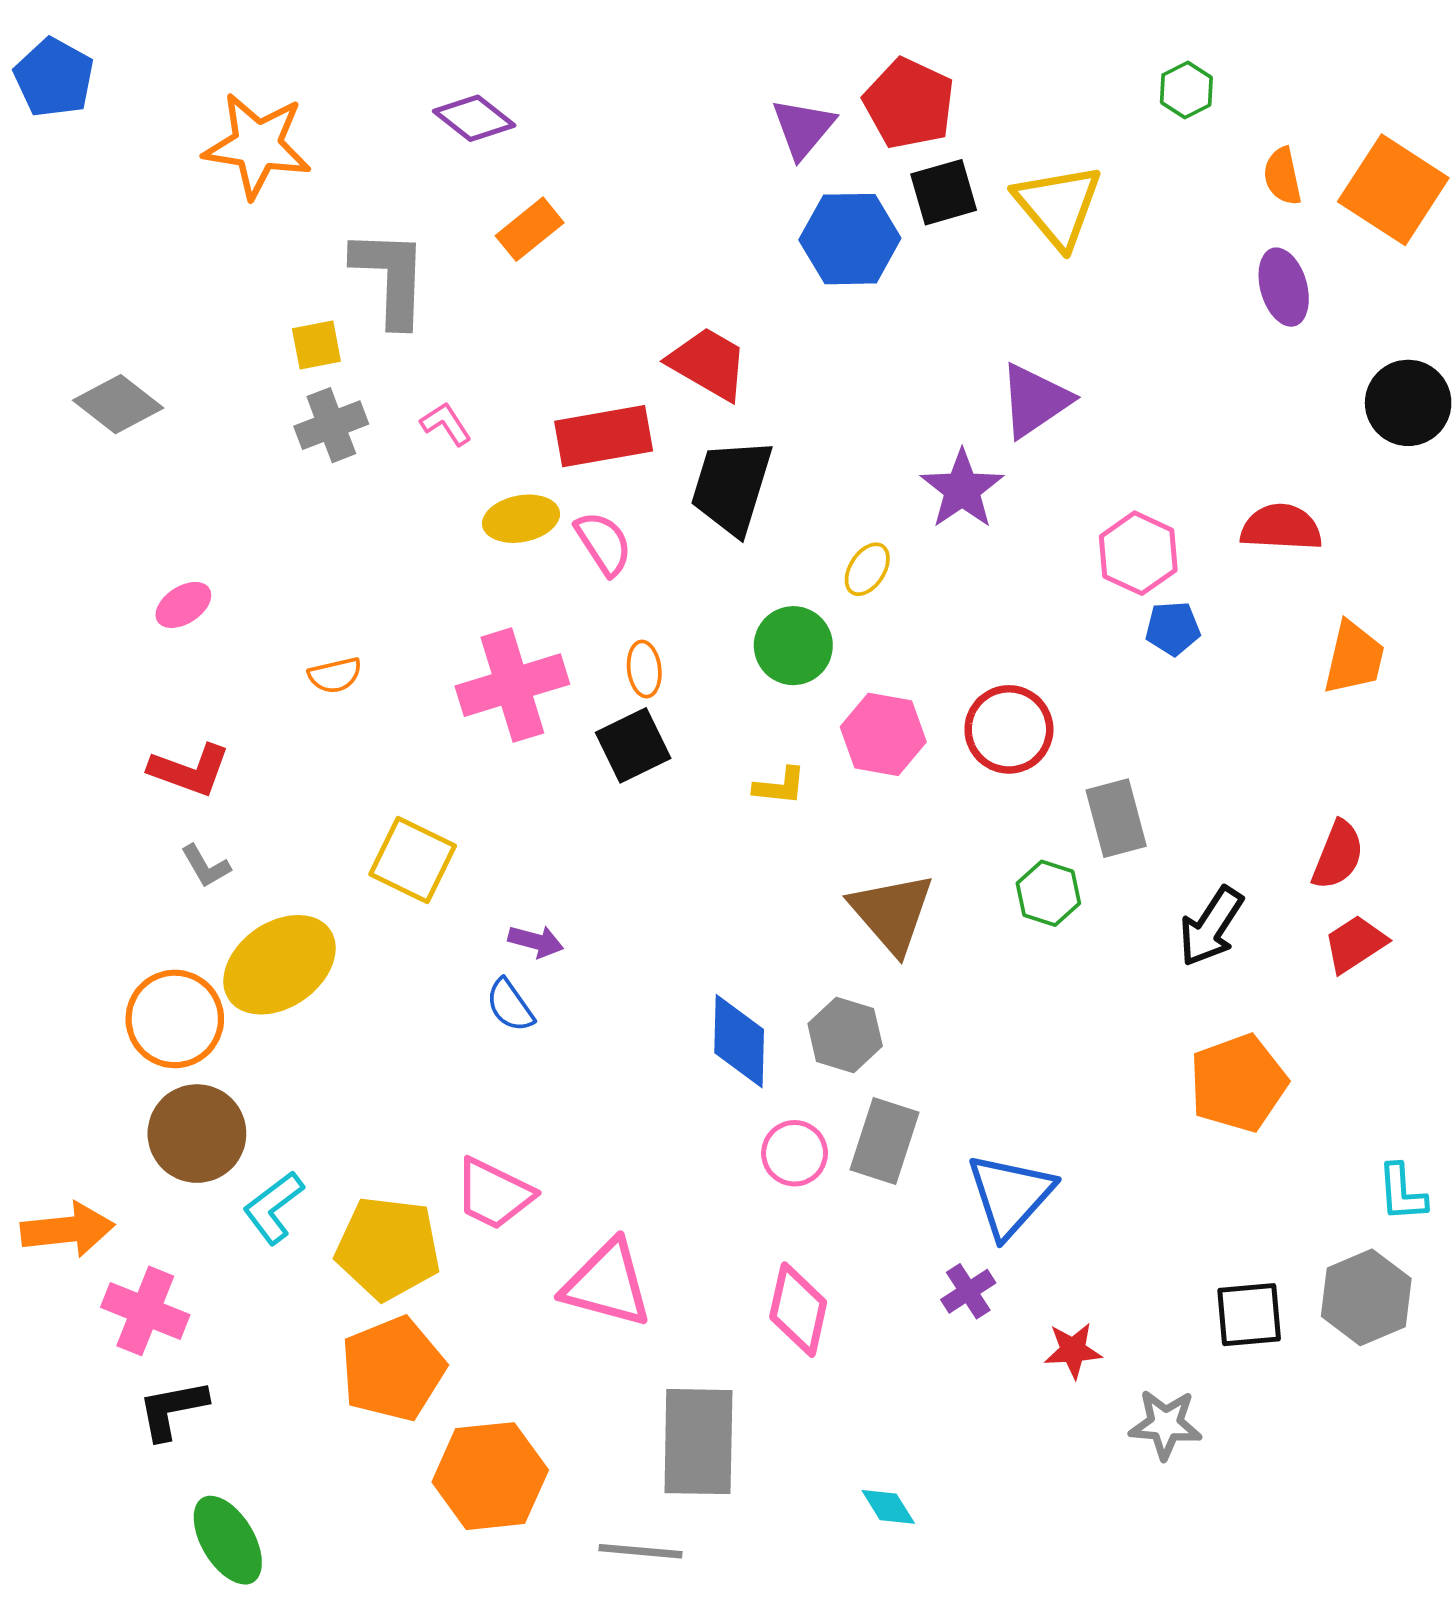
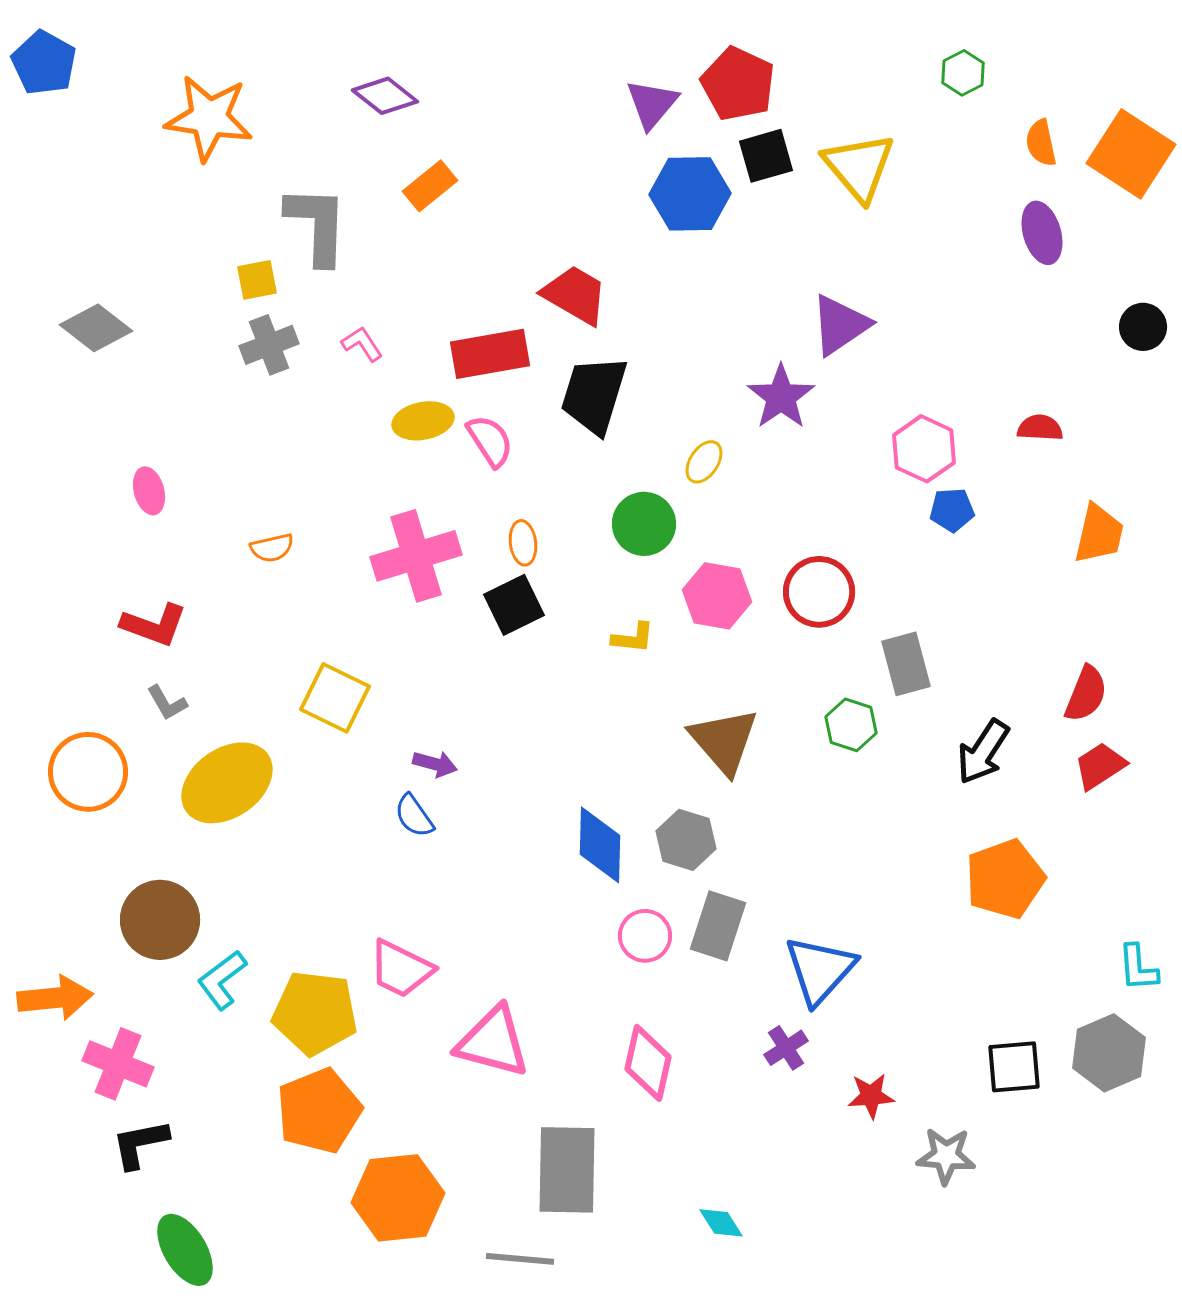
black circle: (1408, 403) -> (1143, 327), size x0.7
red semicircle: (1281, 527) -> (1040, 428), size x0.7
pink ellipse: (183, 605) -> (149, 491), turned -72
orange circle: (175, 1019) -> (88, 772), moved

